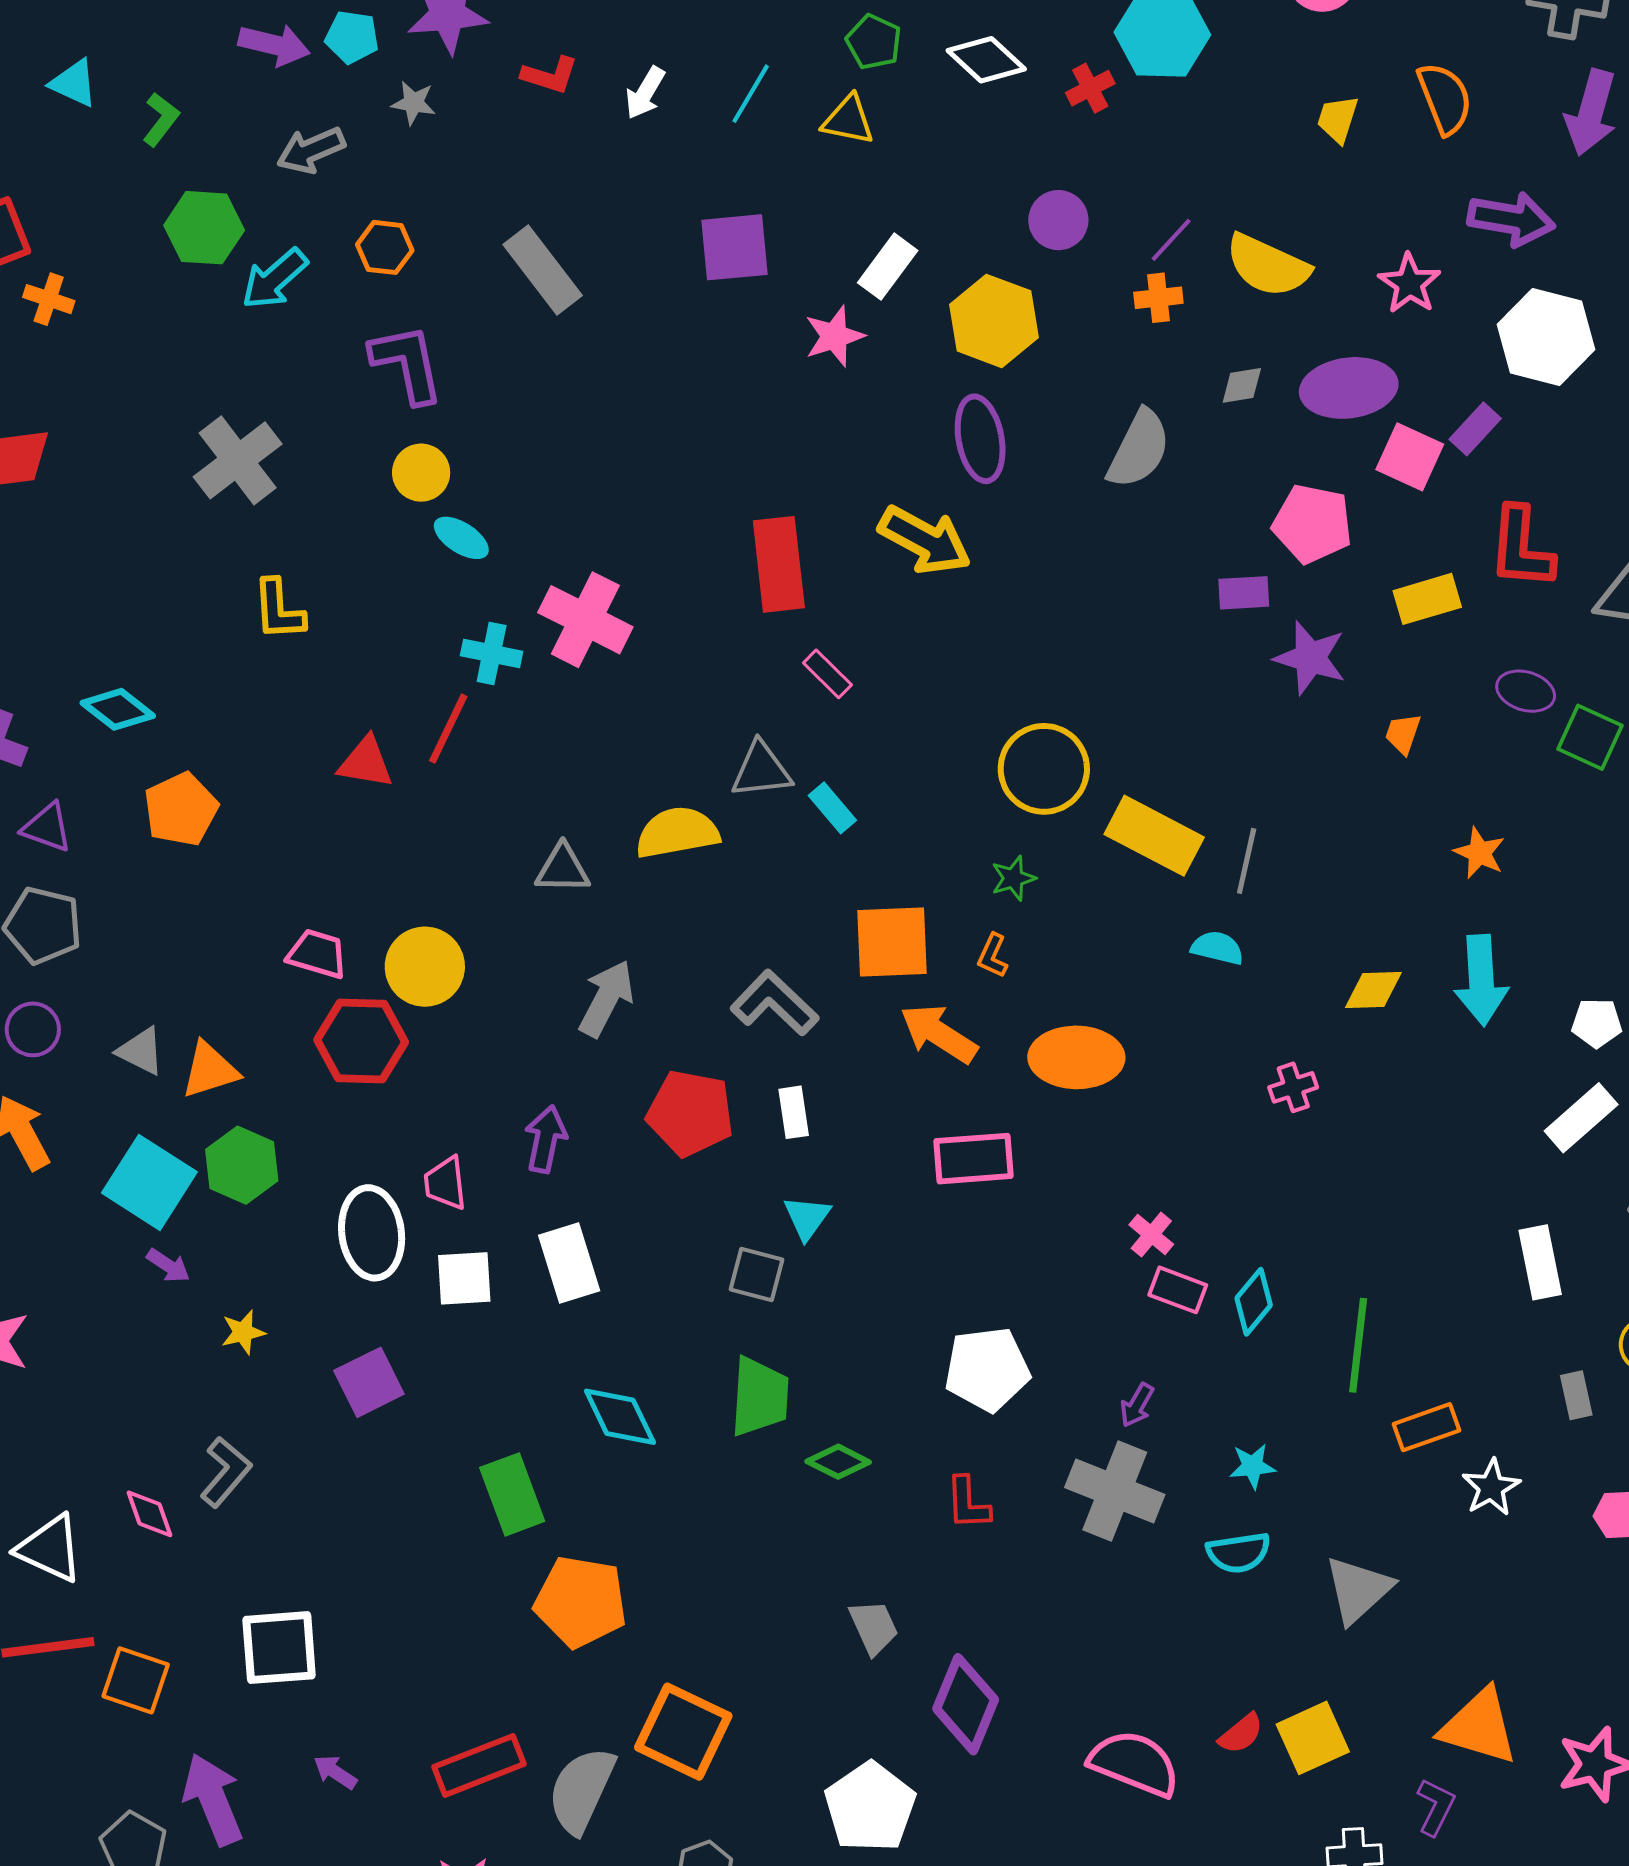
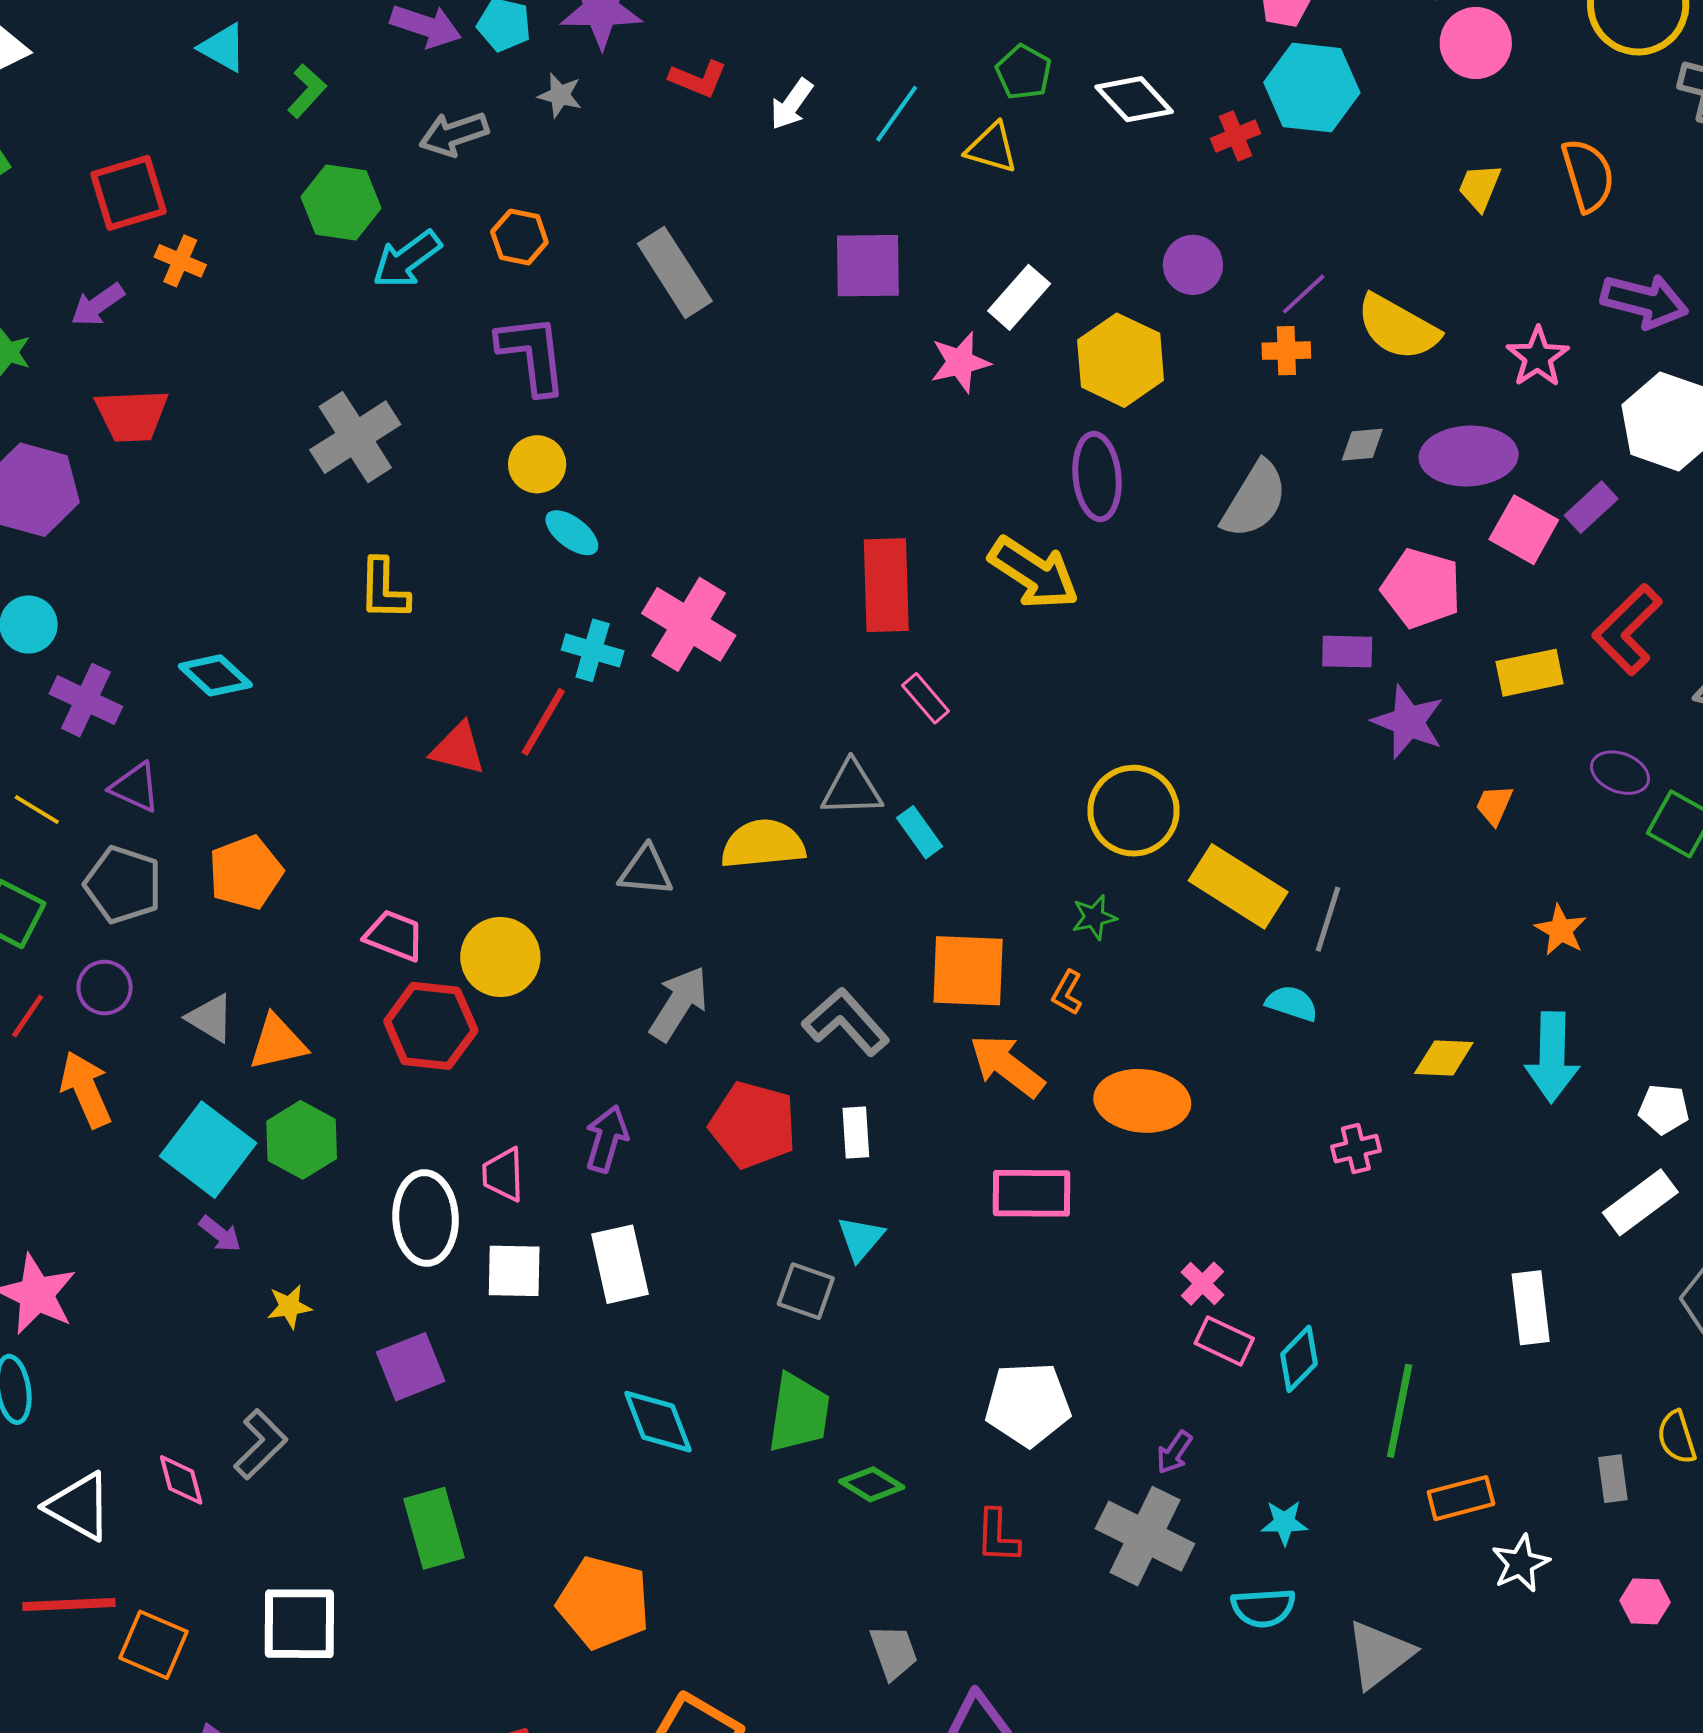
red L-shape: (1521, 548) -> (1627, 630), turned 36
orange pentagon: (181, 809) -> (246, 873), moved
white rectangle: (1540, 1262) -> (1531, 1308), moved
green rectangle: (512, 1494) -> (434, 1528), moved

